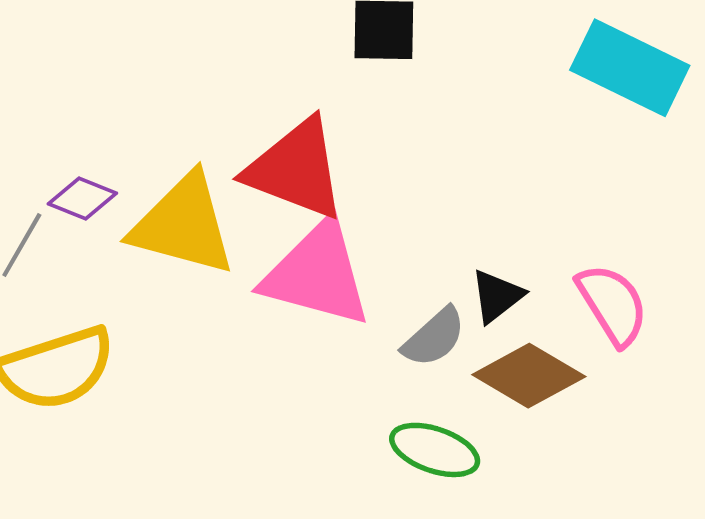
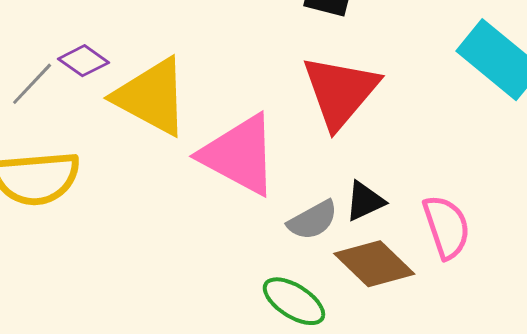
red triangle: (296, 169) -> (340, 92), moved, turned 36

